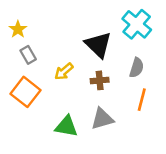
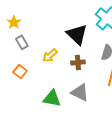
orange square: (26, 92) -> (20, 71), size x0.6
gray triangle: (102, 119) -> (80, 92), turned 42

